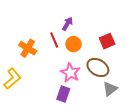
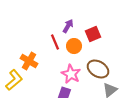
red square: (107, 41) -> (93, 34), moved
orange cross: (28, 48) -> (29, 61), moved

